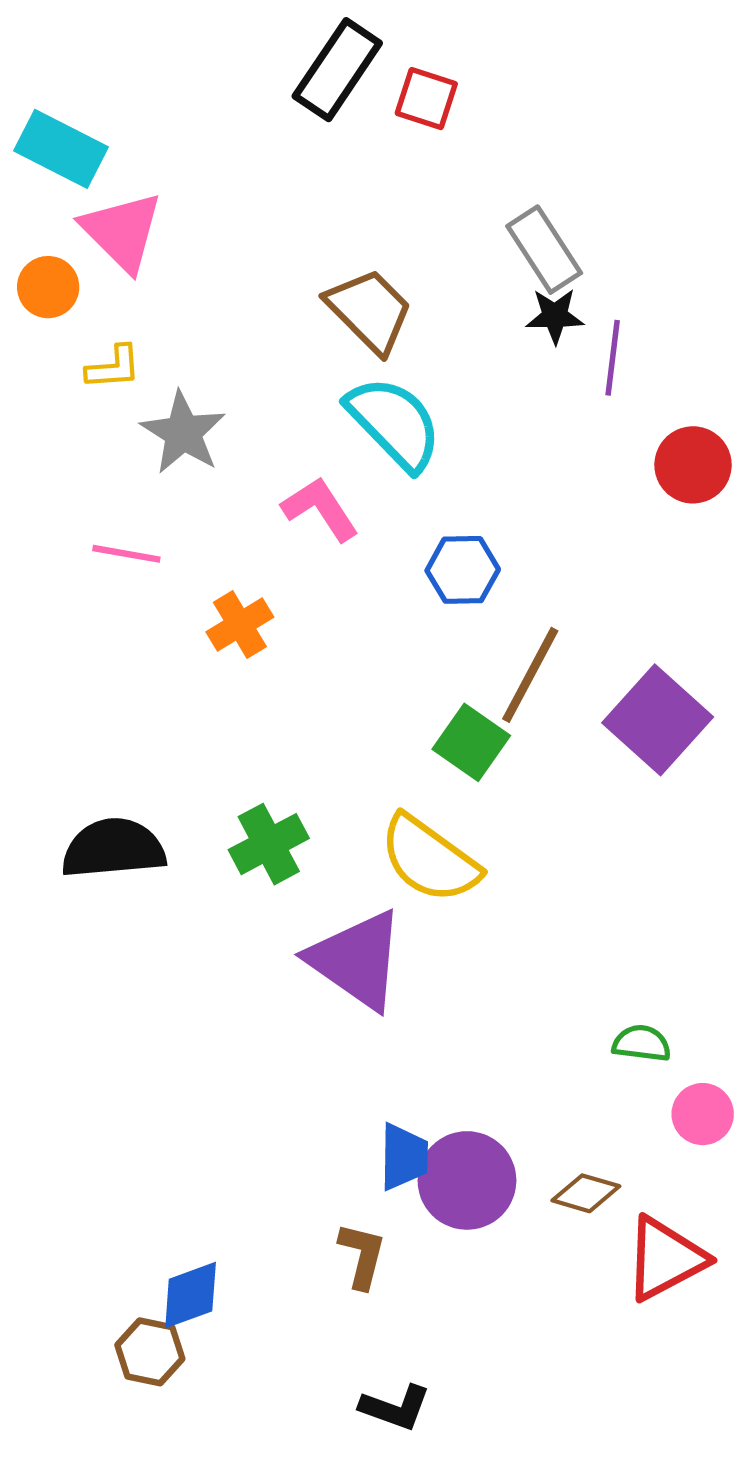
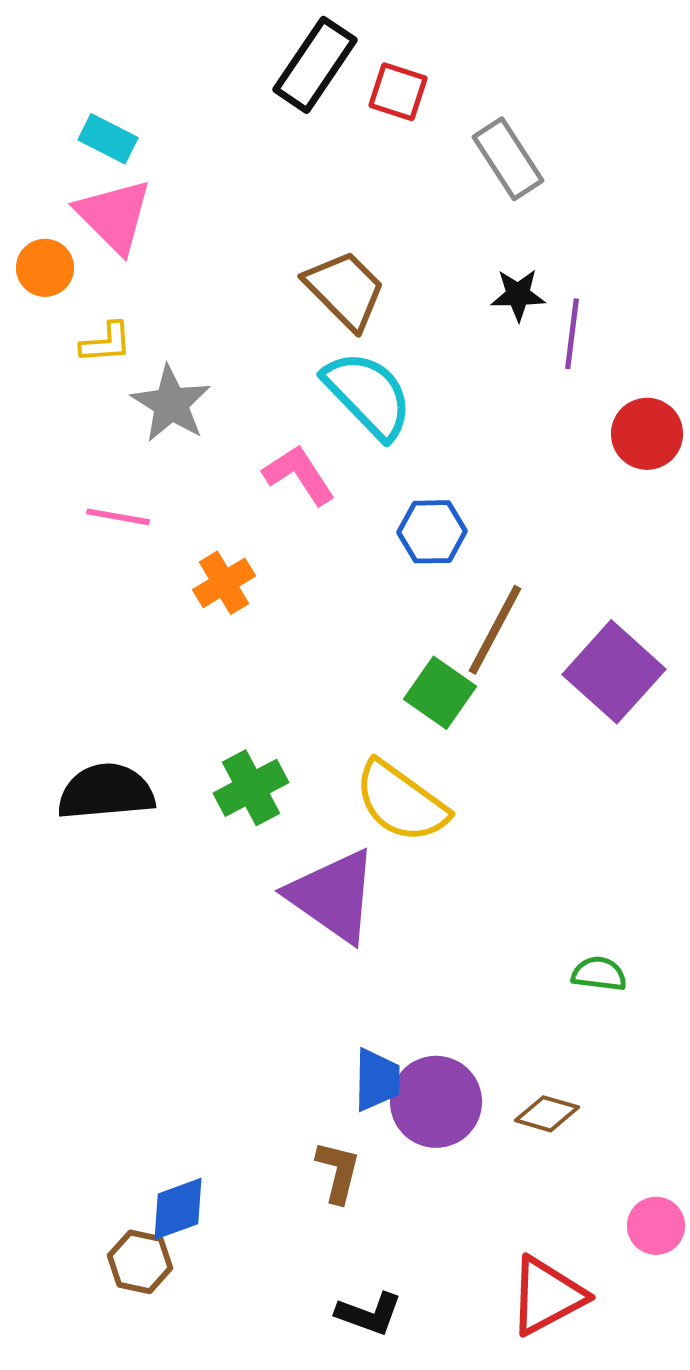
cyan rectangle: (61, 149) -> (108, 139), moved, size x0.7
gray rectangle: (544, 250) -> (508, 159), moved
pink circle: (703, 1114) -> (656, 1226), moved
red triangle: (665, 1259) -> (547, 1296), moved

